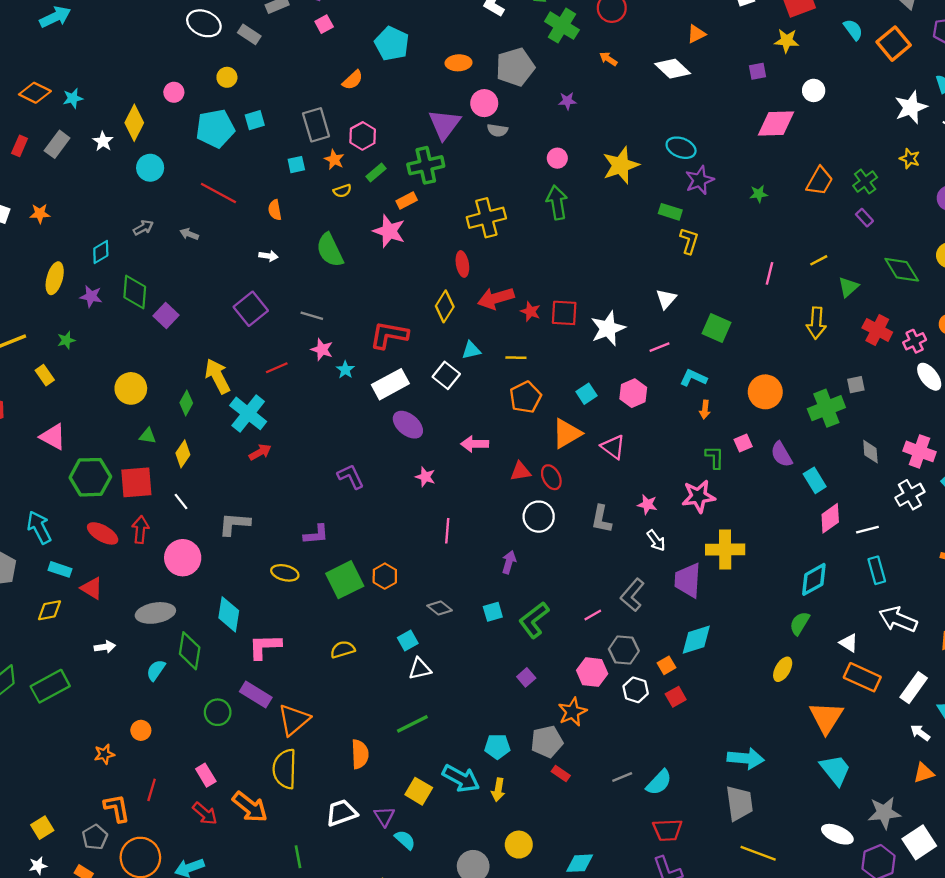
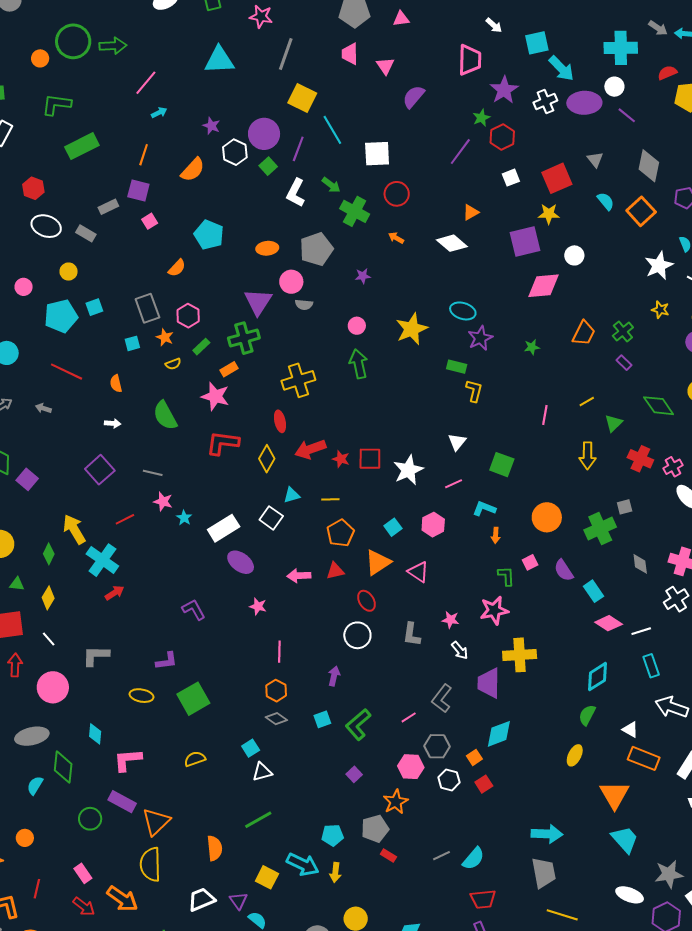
purple square: (757, 71) -> (525, 242), size x2.0
red L-shape: (389, 335) -> (223, 443), moved
red triangle: (520, 471) -> (335, 571), moved
pink diamond: (830, 518) -> (609, 623), turned 72
orange hexagon: (385, 576) -> (276, 691), moved
cyan diamond: (229, 614) -> (95, 734), size x0.7

